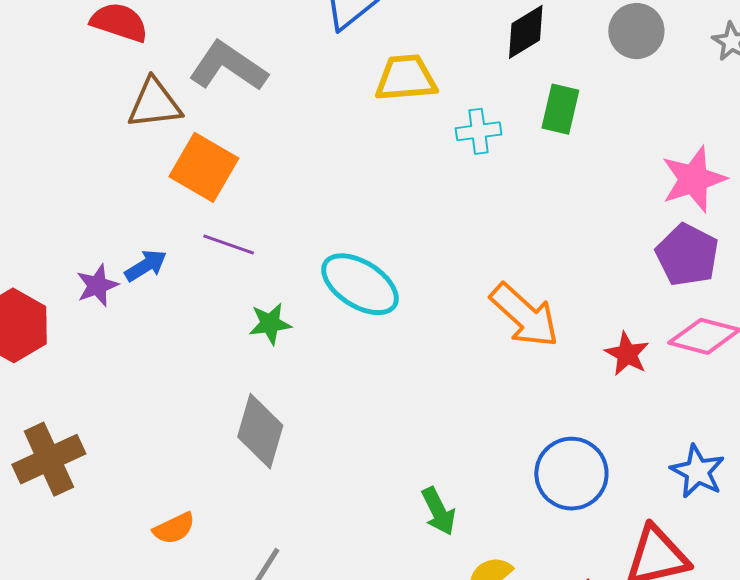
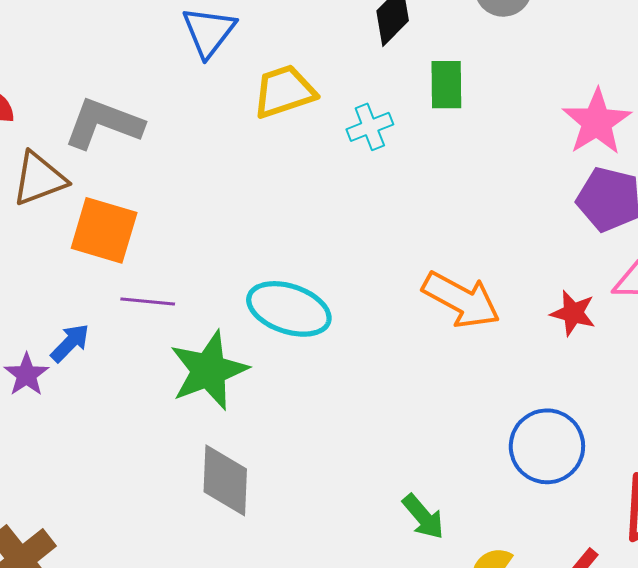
green star: (270, 324) -> (209, 370), size x1.8

